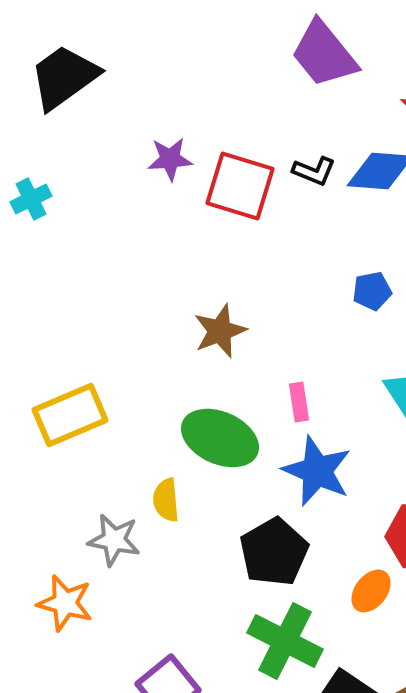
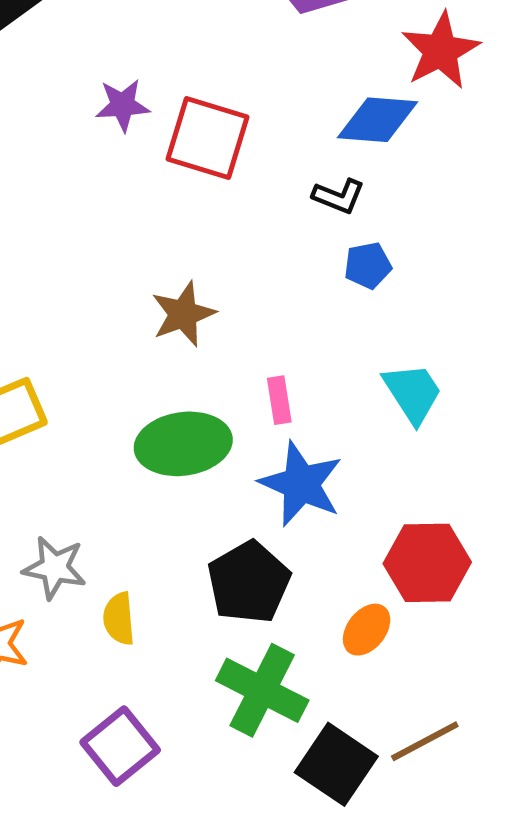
black L-shape: (314, 171) -> (339, 196), moved
green ellipse: (220, 438) -> (183, 444), turned -32
yellow semicircle: (166, 500) -> (119, 619), moved

